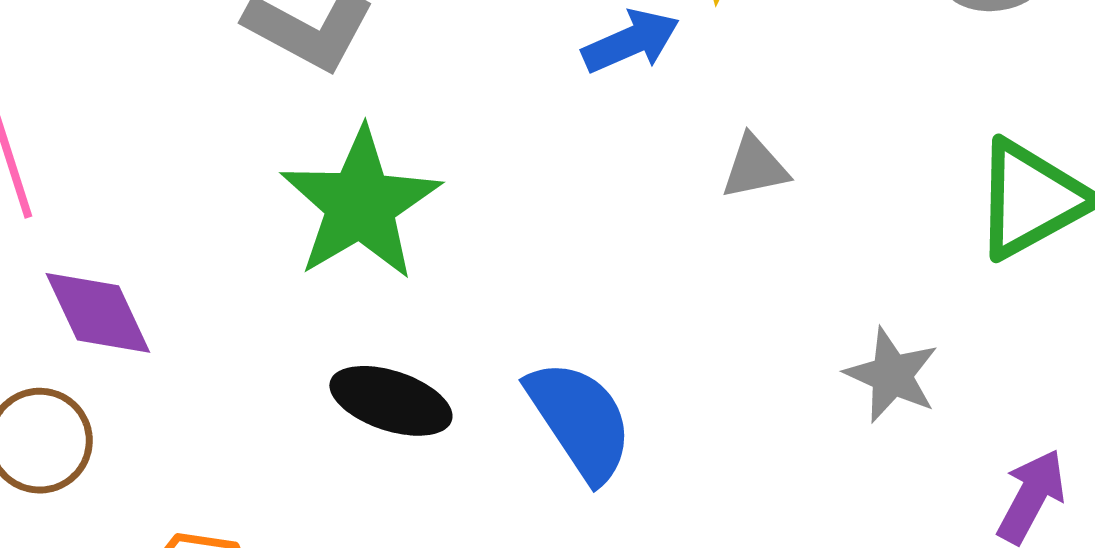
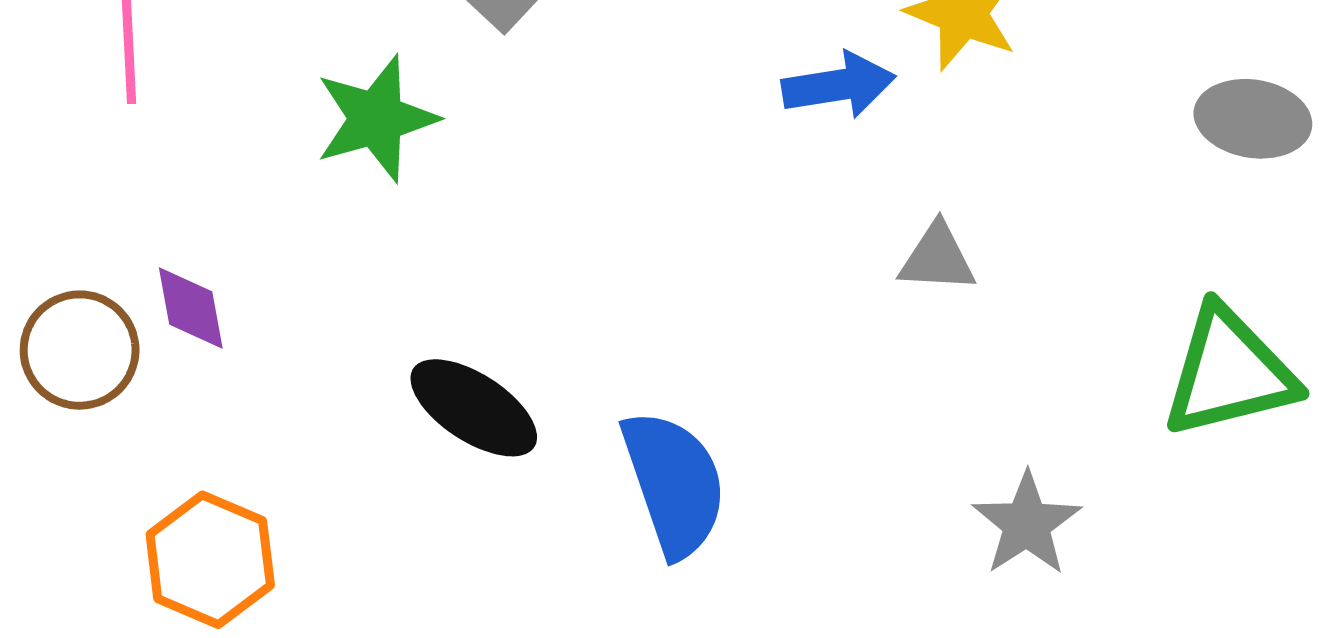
green star: (360, 204) -> (376, 119), moved, size x0.7
purple diamond: (98, 313) -> (191, 308), moved, size x0.7

